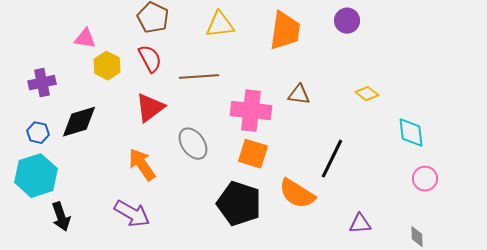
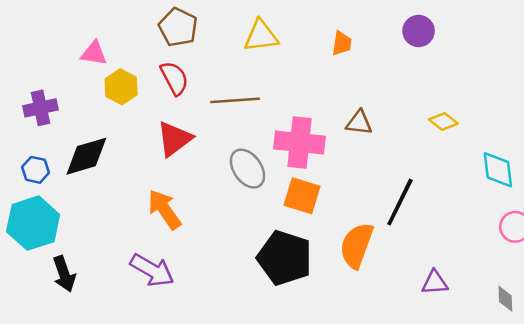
orange trapezoid: (285, 31) -> (342, 43), size x0.5
gray ellipse: (193, 144) -> (247, 169), moved
orange semicircle: (297, 194) -> (357, 245), turned 78

